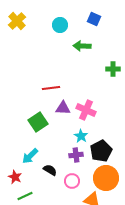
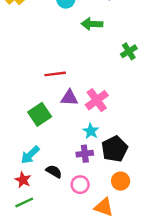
green cross: (113, 69) -> (129, 51), turned -32
pink cross: (86, 110) -> (97, 100), turned 30
red star: (15, 177) -> (23, 180), moved
orange circle: (106, 178) -> (121, 181), size x0.6

